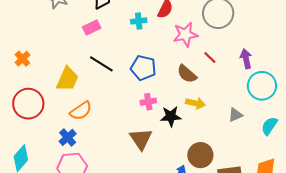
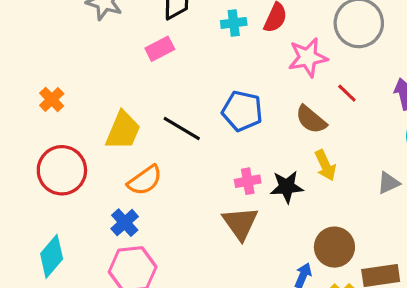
cyan cross: (139, 21) -> (234, 23), moved
black line: (101, 64) -> (182, 129), moved
pink cross: (148, 102) -> (248, 181), moved
yellow arrow: (195, 103) -> (325, 165), turned 54

